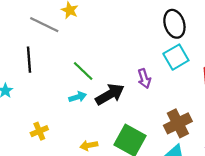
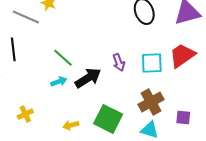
cyan square: (176, 57) -> (152, 63), moved, turned 30

